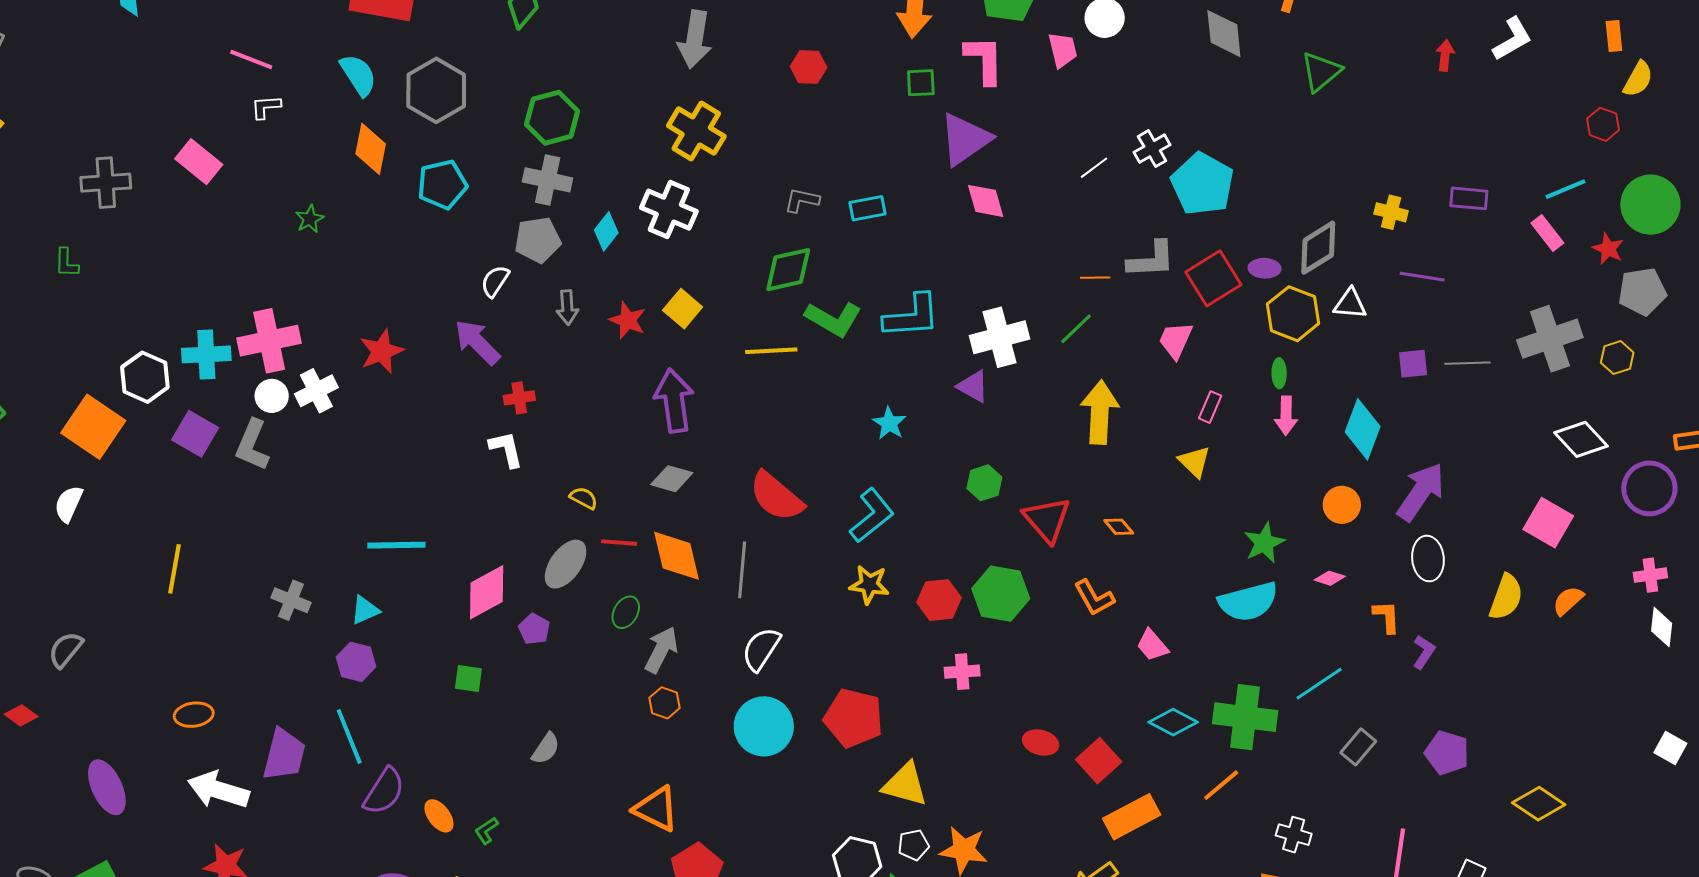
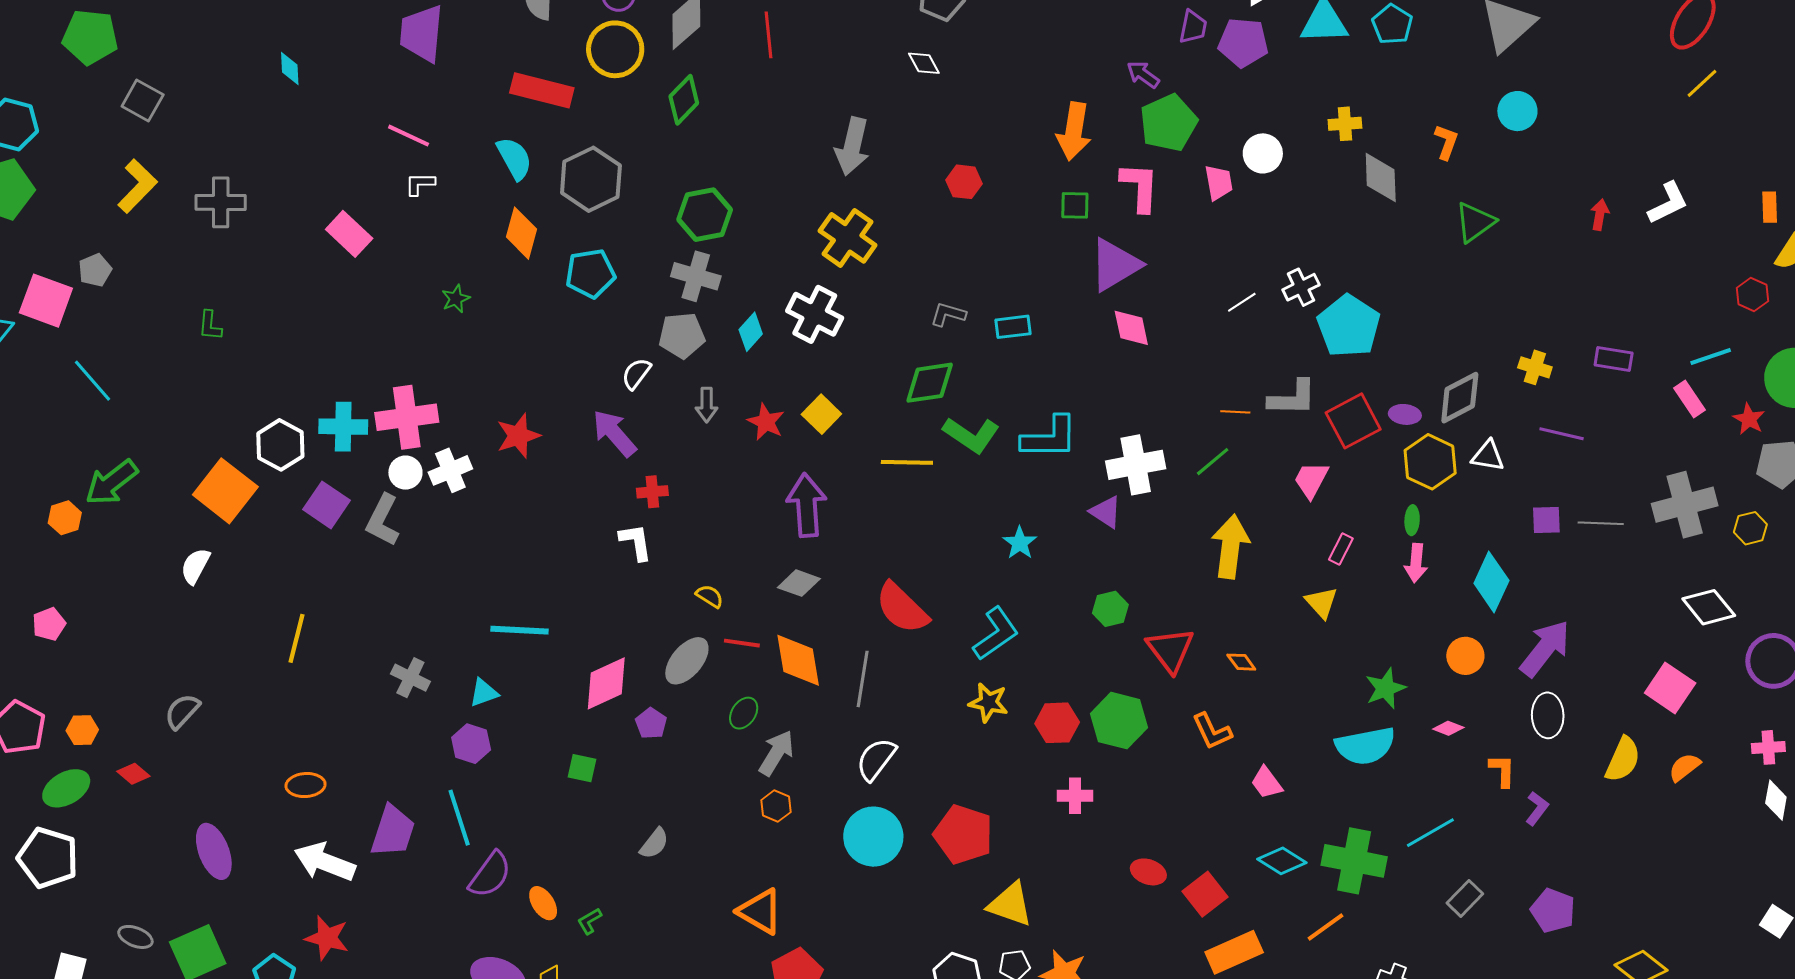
gray cross: (106, 183) -> (221, 202), moved

